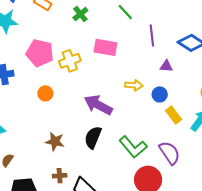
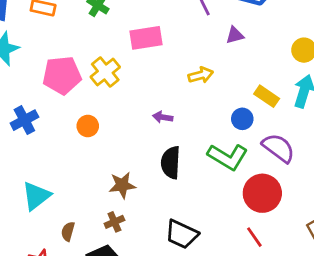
blue circle: (160, 94) -> (242, 119), moved
purple arrow: (98, 105) -> (163, 117), size x0.5
brown cross: (60, 176) -> (114, 222), moved

